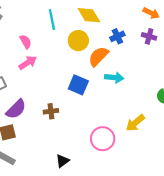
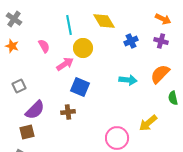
yellow circle: (78, 41) -> (83, 48), moved
orange semicircle: (98, 56) -> (160, 74), moved
pink arrow: (28, 63) -> (65, 64), moved
blue square: (78, 85) -> (80, 87), moved

